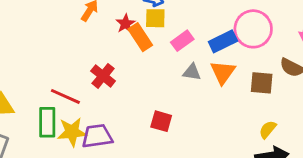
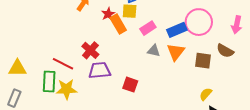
purple trapezoid: (97, 136) -> (100, 70), moved

